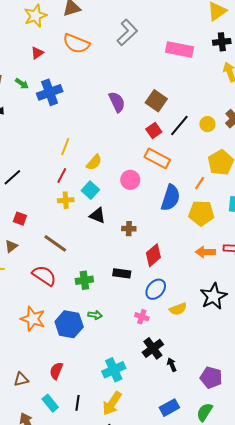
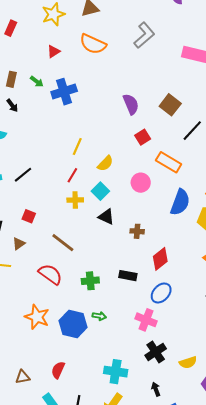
red square: (154, 131) -> (143, 137), moved
yellow semicircle: (178, 309) -> (188, 362), moved
pink cross: (142, 317) -> (146, 320), size x1.5
black arrow: (172, 365) -> (156, 389), moved
cyan cross: (114, 370) -> (116, 372), turned 30

